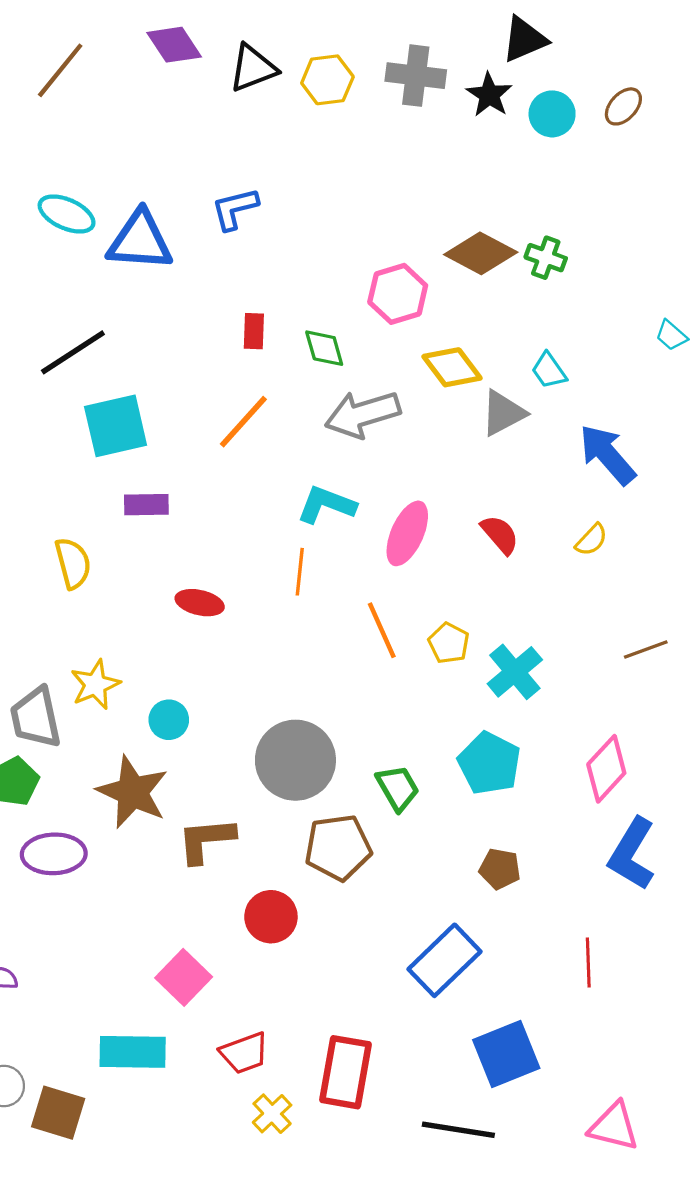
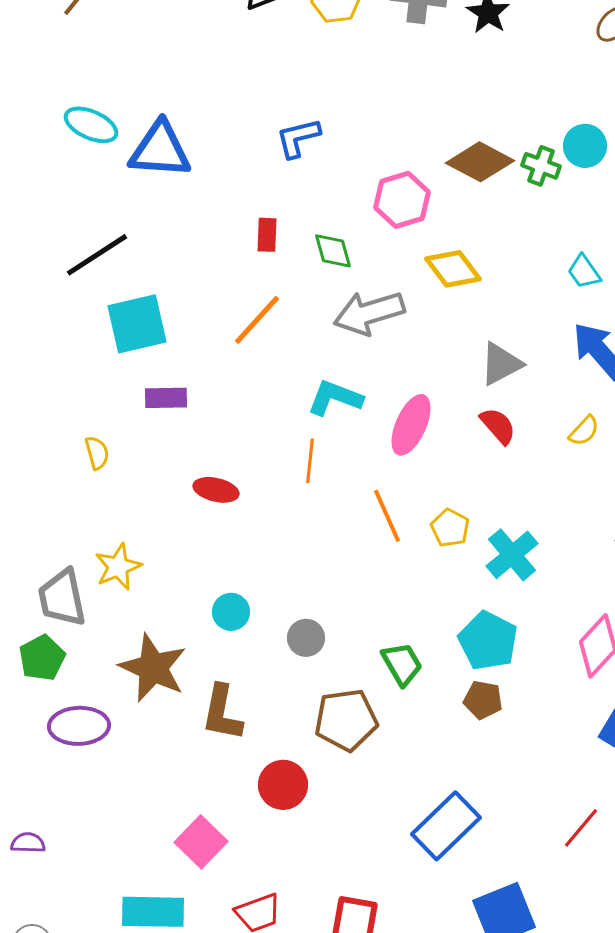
cyan circle: (552, 114) -> (585, 146), moved
blue L-shape: (235, 209) -> (298, 138), moved
cyan trapezoid: (549, 371) -> (584, 272), moved
gray triangle: (503, 413) -> (501, 364), moved
yellow semicircle: (73, 563) -> (97, 453), size x0.7
cyan circle: (169, 720) -> (231, 612), moved
gray circle: (295, 760) -> (306, 638), size x0.5
brown L-shape: (206, 840) -> (222, 713), turned -74
brown pentagon: (500, 869) -> (483, 700), moved
red line: (588, 962) -> (581, 828), turned 42

